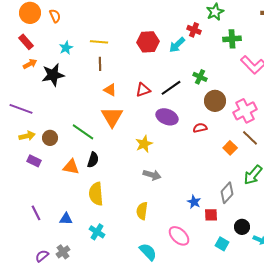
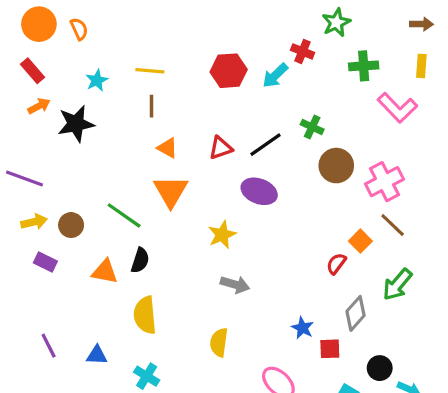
red semicircle: (200, 128) -> (336, 264), moved, turned -40

